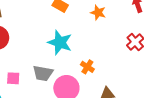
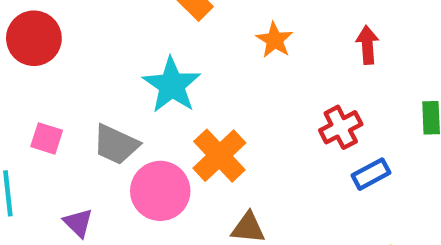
orange cross: (87, 67) -> (219, 156), size x1.6

